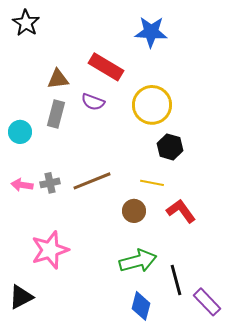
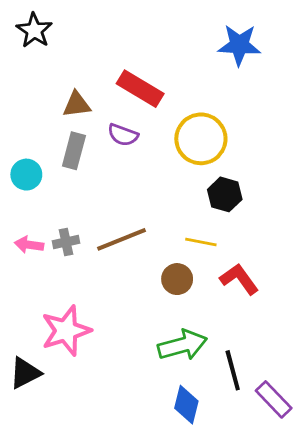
blue star: (151, 32) -> (239, 45), moved
black triangle: (21, 297) -> (25, 373), moved

